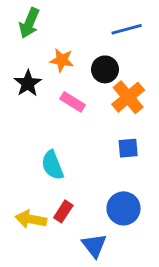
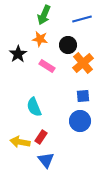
green arrow: (29, 23) -> (44, 15), moved
blue circle: (124, 208) -> (80, 121), moved
blue triangle: (94, 245) -> (46, 160), moved

